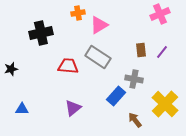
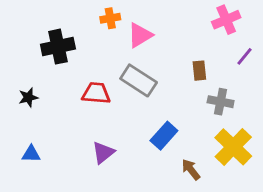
purple line: (162, 52) -> (245, 56), moved
black star: (11, 69) -> (28, 97), moved
gray cross: (134, 79) -> (221, 102), moved

